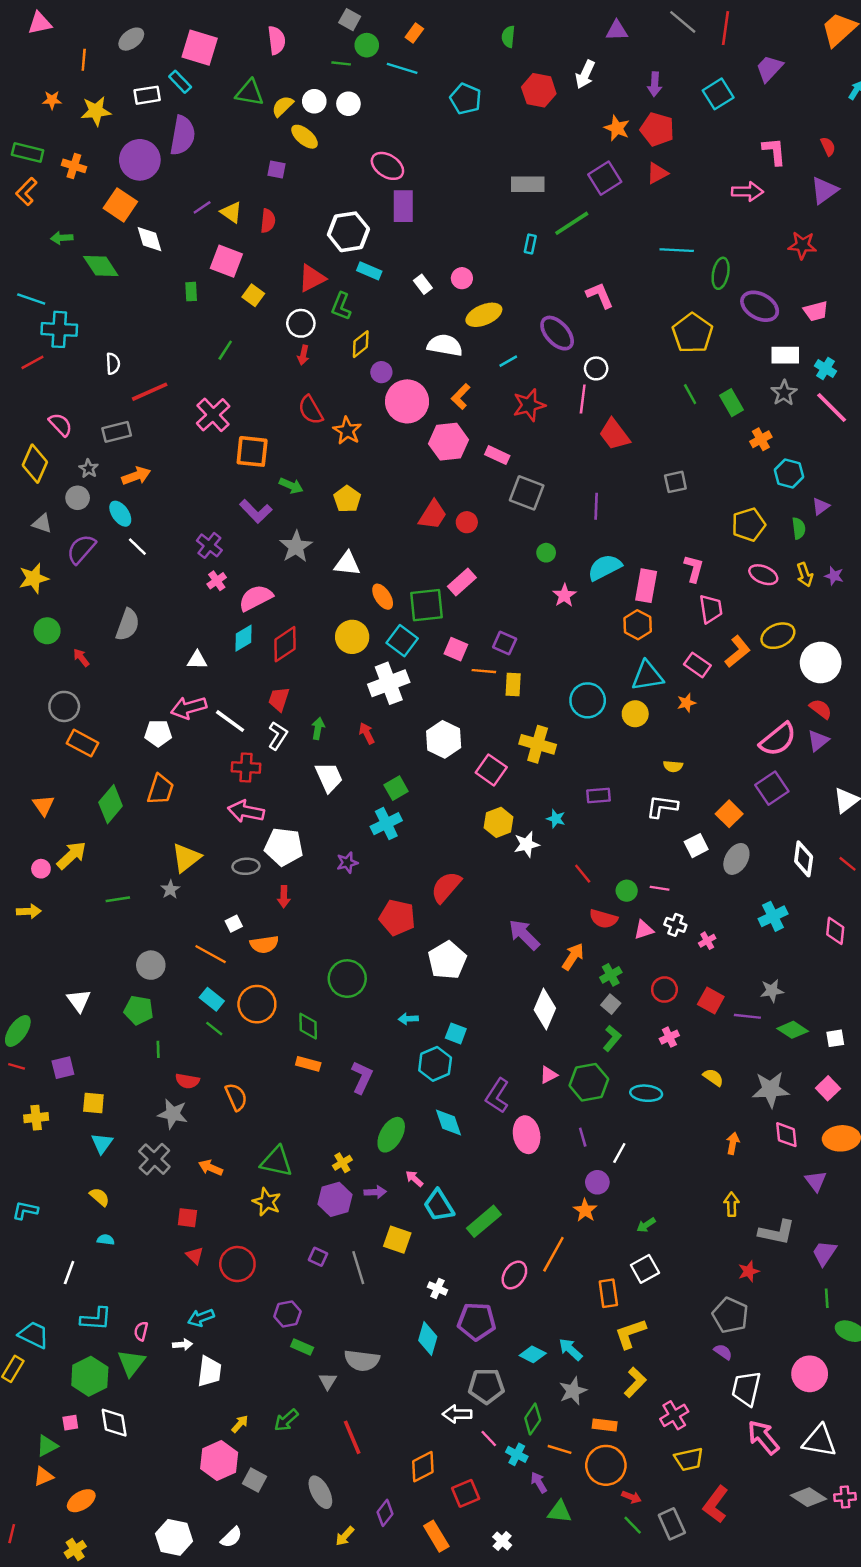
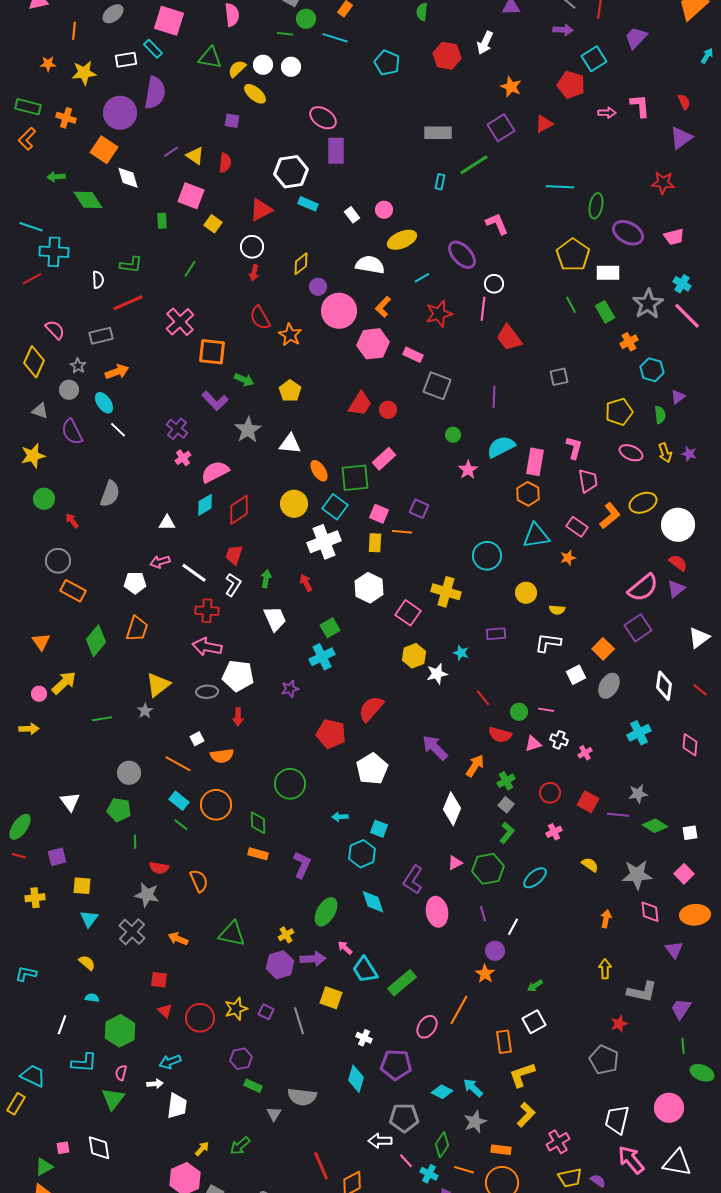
purple arrow: (655, 84) -> (563, 30), moved, turned -90
red pentagon: (657, 129) -> (571, 85), moved
pink arrow: (747, 192) -> (607, 113), moved, size x0.7
green L-shape: (341, 306) -> (131, 265), moved, turned -105
white rectangle: (785, 355) -> (608, 273), moved
gray star: (784, 393) -> (648, 304), size x1.4
purple semicircle: (81, 549) -> (72, 432), turned -68
yellow rectangle: (513, 684) -> (375, 543), moved
pink arrow: (189, 708) -> (160, 562), size x0.7
yellow circle: (635, 714) -> (526, 593), moved
cyan ellipse: (646, 1093) -> (535, 878), turned -45
purple arrow: (375, 1192) -> (313, 959), size x1.4
yellow star: (267, 1202) -> (236, 1009), moved, turned 30
purple semicircle: (723, 1352) -> (598, 1181), moved
green hexagon: (90, 1376) -> (120, 1031), moved
red line: (352, 1437) -> (321, 1166), moved

